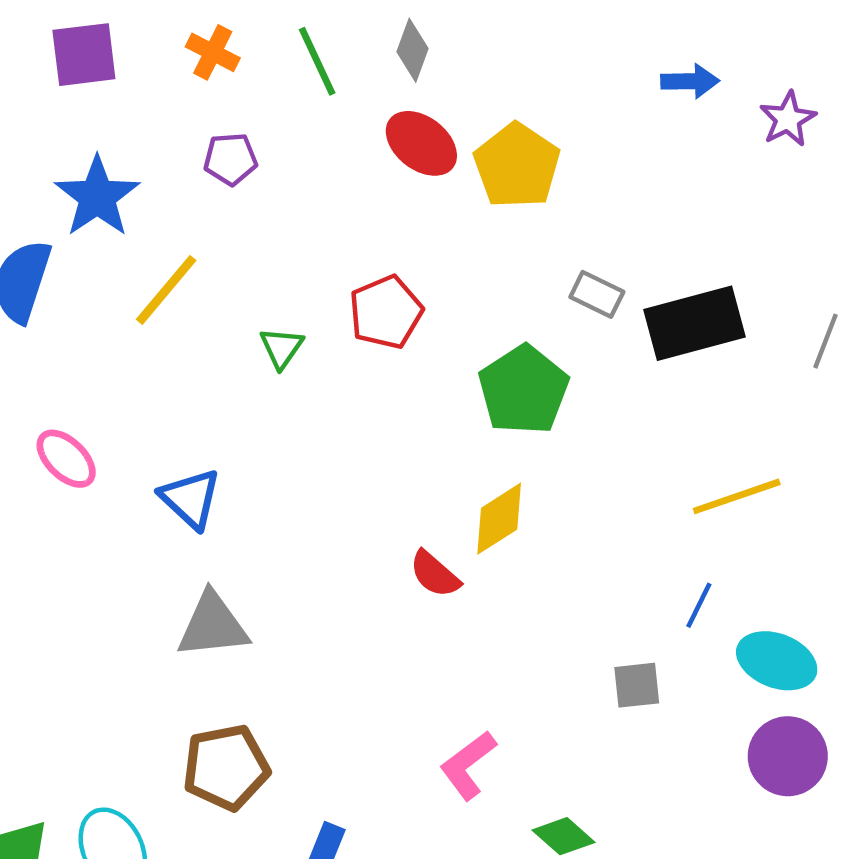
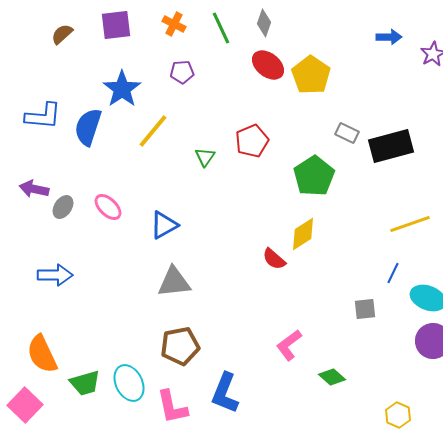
blue triangle: (190, 499) -> (164, 225), turned 48

